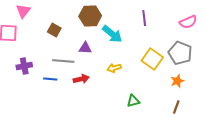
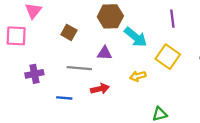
yellow square: (152, 59) -> (168, 57), moved
blue line: (50, 79) -> (64, 98), moved

